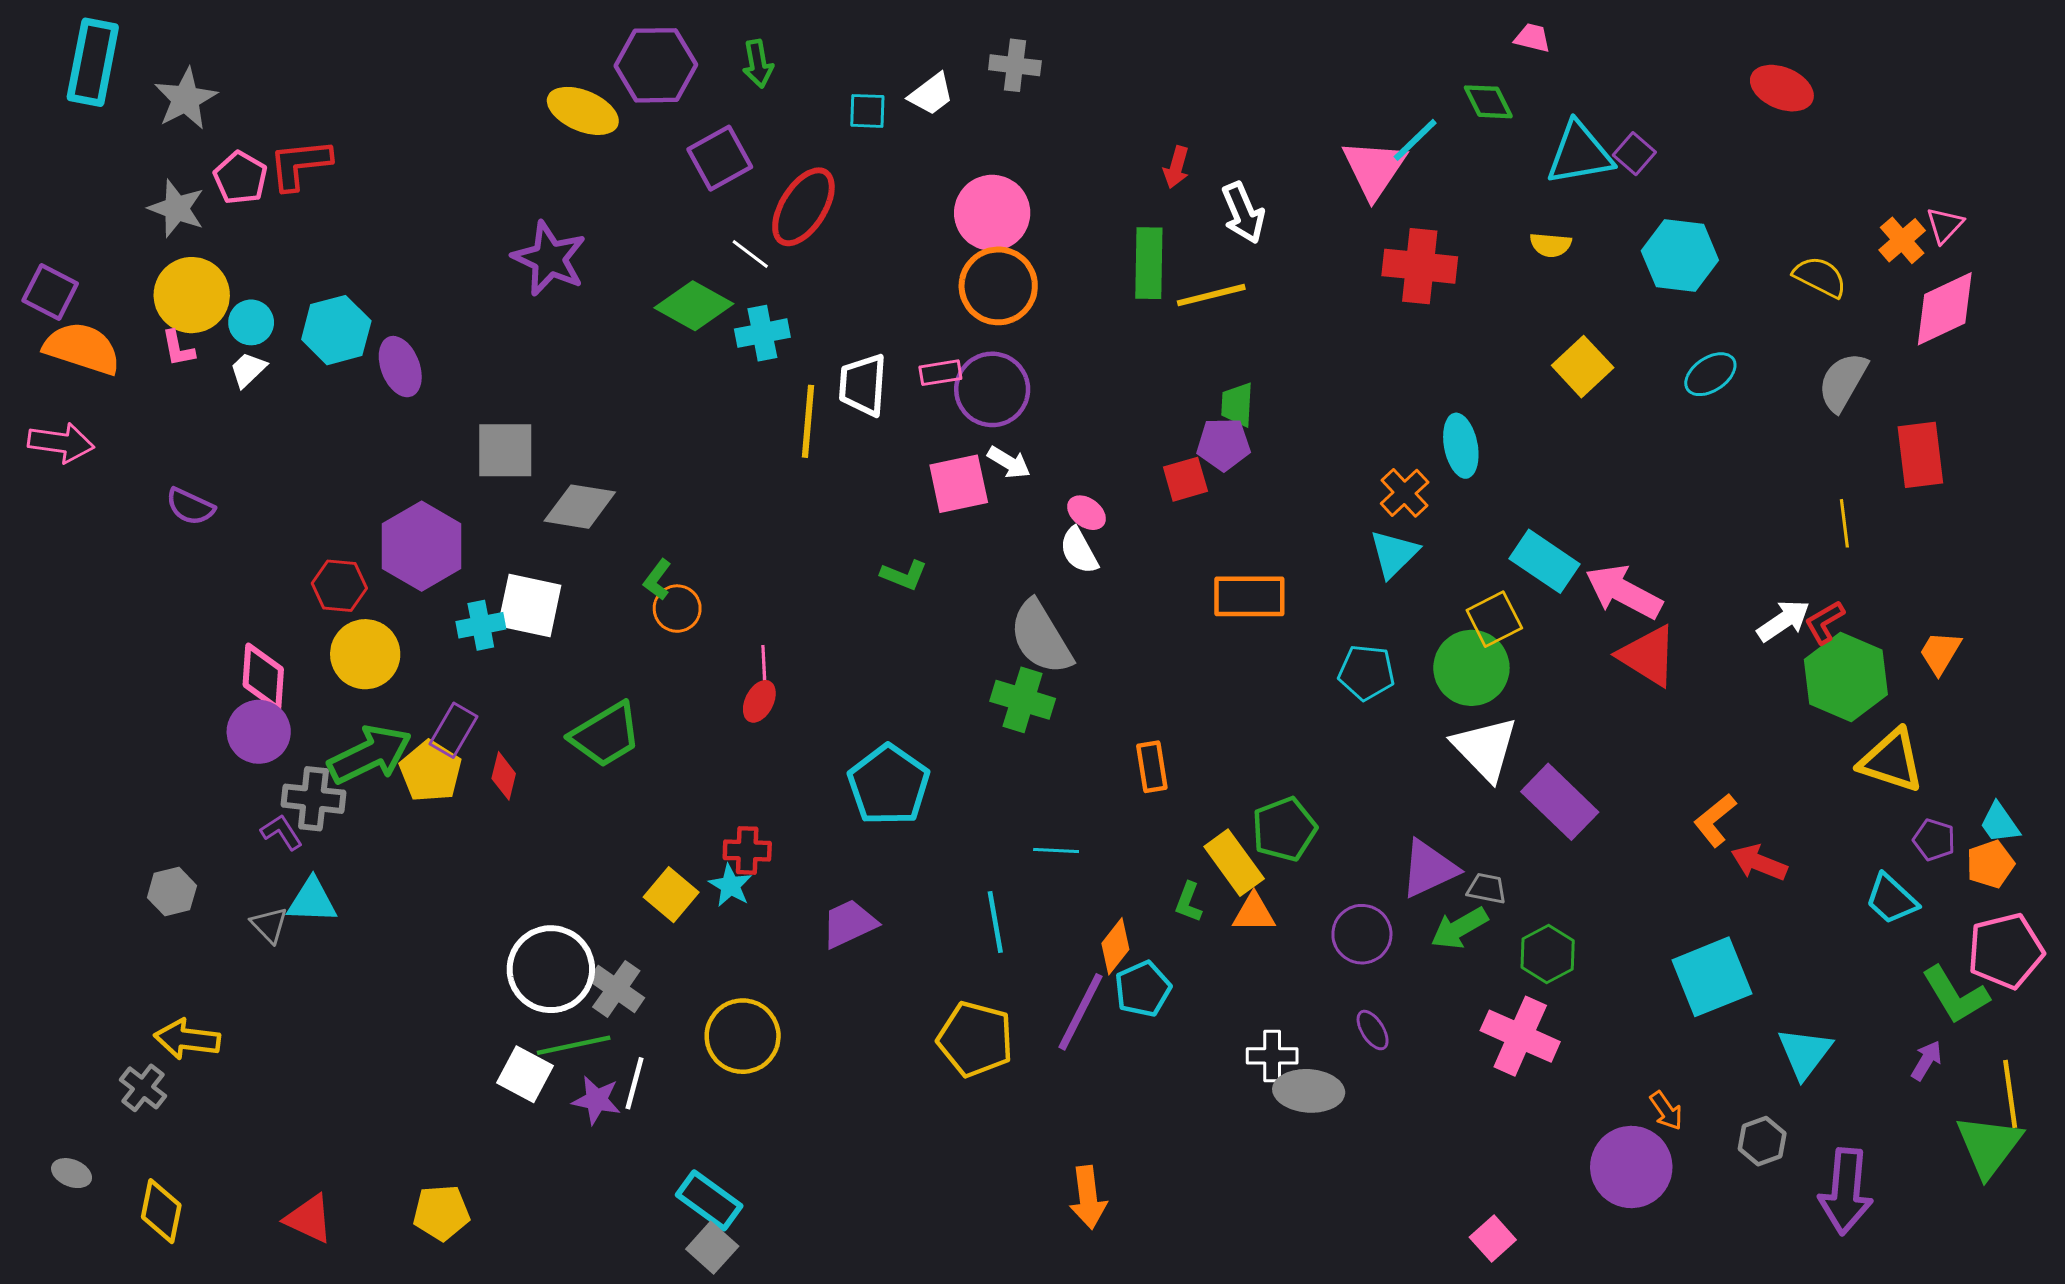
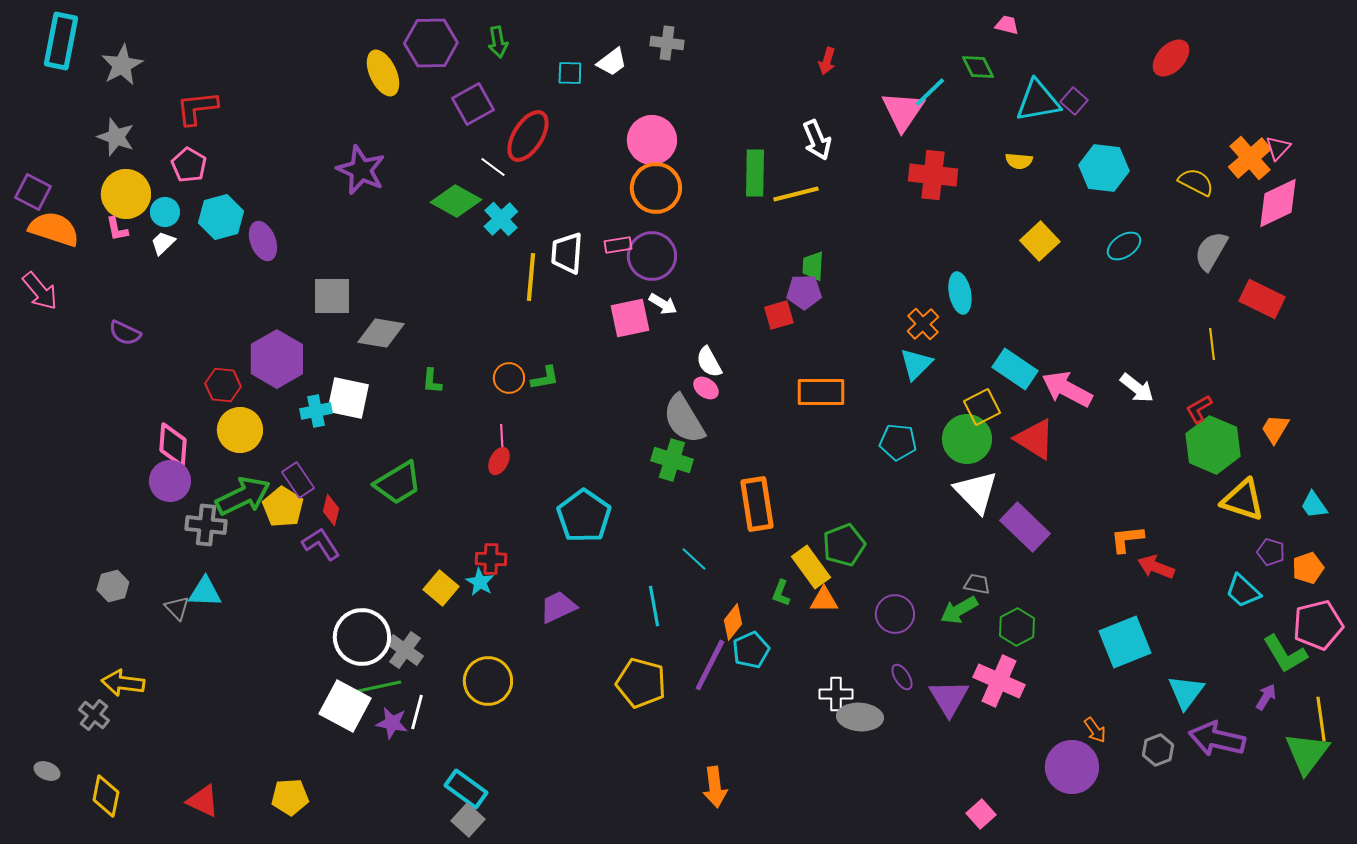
red ellipse: (1782, 88) -> (1171, 58), turned -69
yellow ellipse: (583, 111) -> (383, 73), turned 42
red arrow: (1176, 167) -> (827, 61), moved
pink pentagon: (240, 178) -> (189, 165), moved
orange cross: (1902, 240) -> (1250, 158), size x1.4
cyan cross: (762, 333) -> (501, 219), turned -32
pink arrow: (61, 443) -> (40, 291), turned 42
red rectangle: (1920, 455) -> (1262, 299), turned -57
pink ellipse: (1086, 513) -> (706, 388), moved
green L-shape: (904, 575) -> (545, 378), moved, turned -32
green L-shape: (657, 580) -> (432, 381), turned -32
orange circle: (677, 609) -> (509, 378), moved
white arrow: (1783, 621) -> (1137, 388), moved, turned 72
red triangle: (1648, 656) -> (1035, 439), moved
purple rectangle: (453, 730) -> (298, 480), turned -64
orange rectangle: (1152, 767) -> (757, 504), size x1.6
orange L-shape: (1715, 820) -> (1127, 539), turned 33
cyan trapezoid: (2000, 823) -> (1314, 505), moved
purple L-shape: (282, 832) -> (321, 544), moved, size x1.4
cyan line: (1056, 850) -> (694, 559), turned 40
purple triangle: (1429, 869) -> (949, 698), moved, turned -36
white square: (525, 1074) -> (345, 706), size x1.4
purple arrow: (1846, 1191) -> (1217, 739), moved, turned 98

